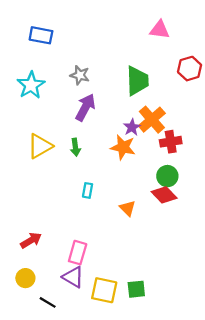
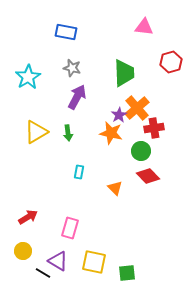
blue rectangle: (41, 35) -> (66, 32), moved
green circle: (167, 176) -> (141, 151), moved
purple triangle: (73, 277) -> (58, 261), moved
green square: (136, 289) -> (127, 273), moved

